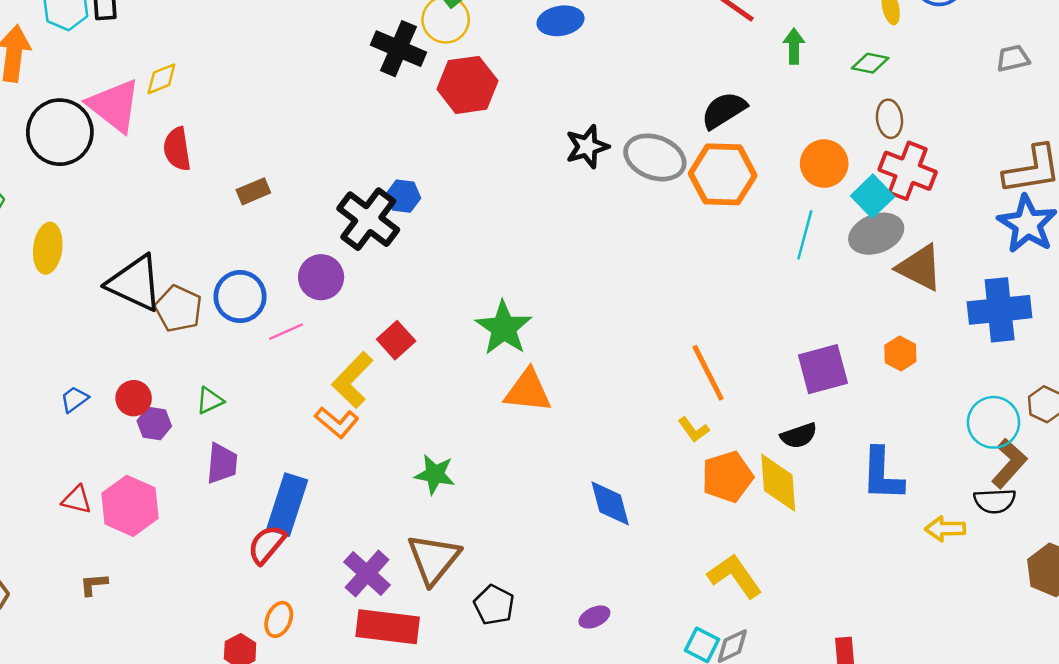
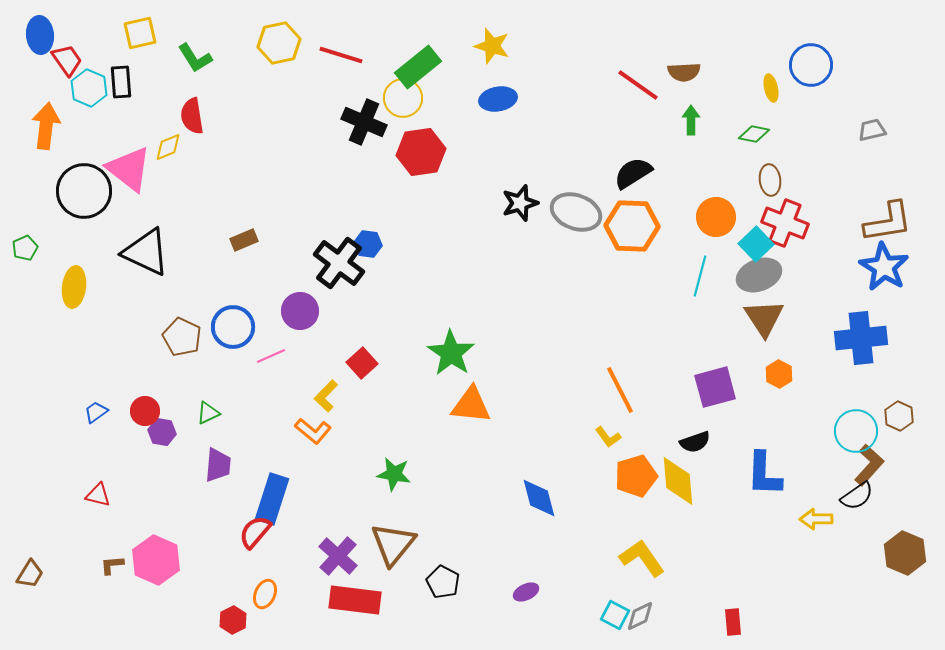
red semicircle: (177, 149) -> (192, 116), moved
brown triangle: (920, 268) -> (764, 318), moved, turned 30
black triangle: (135, 283) -> (146, 252), moved
yellow L-shape: (353, 380) -> (326, 396), size x0.7
black semicircle: (995, 501) -> (857, 496), turned -32
pink hexagon: (130, 506) -> (156, 560), moved

